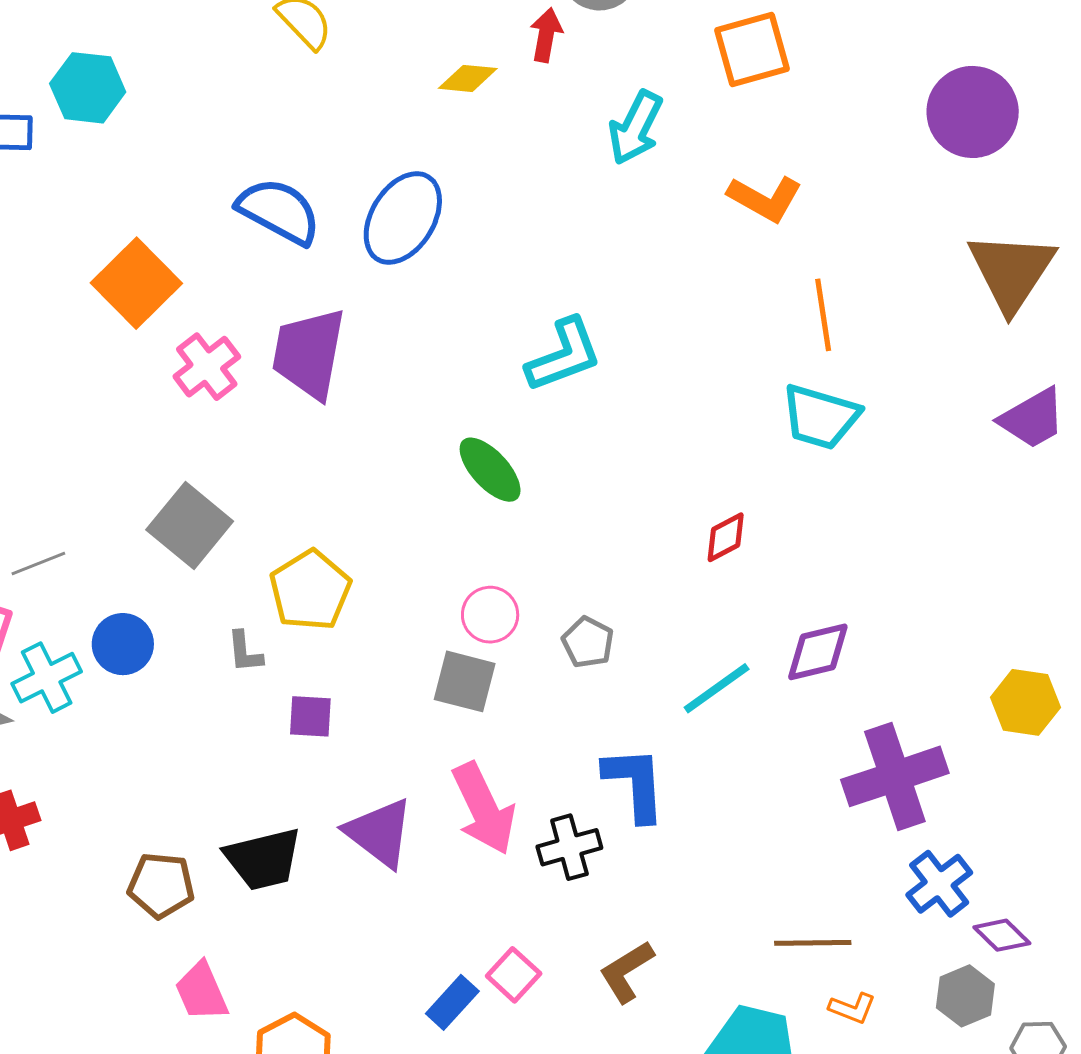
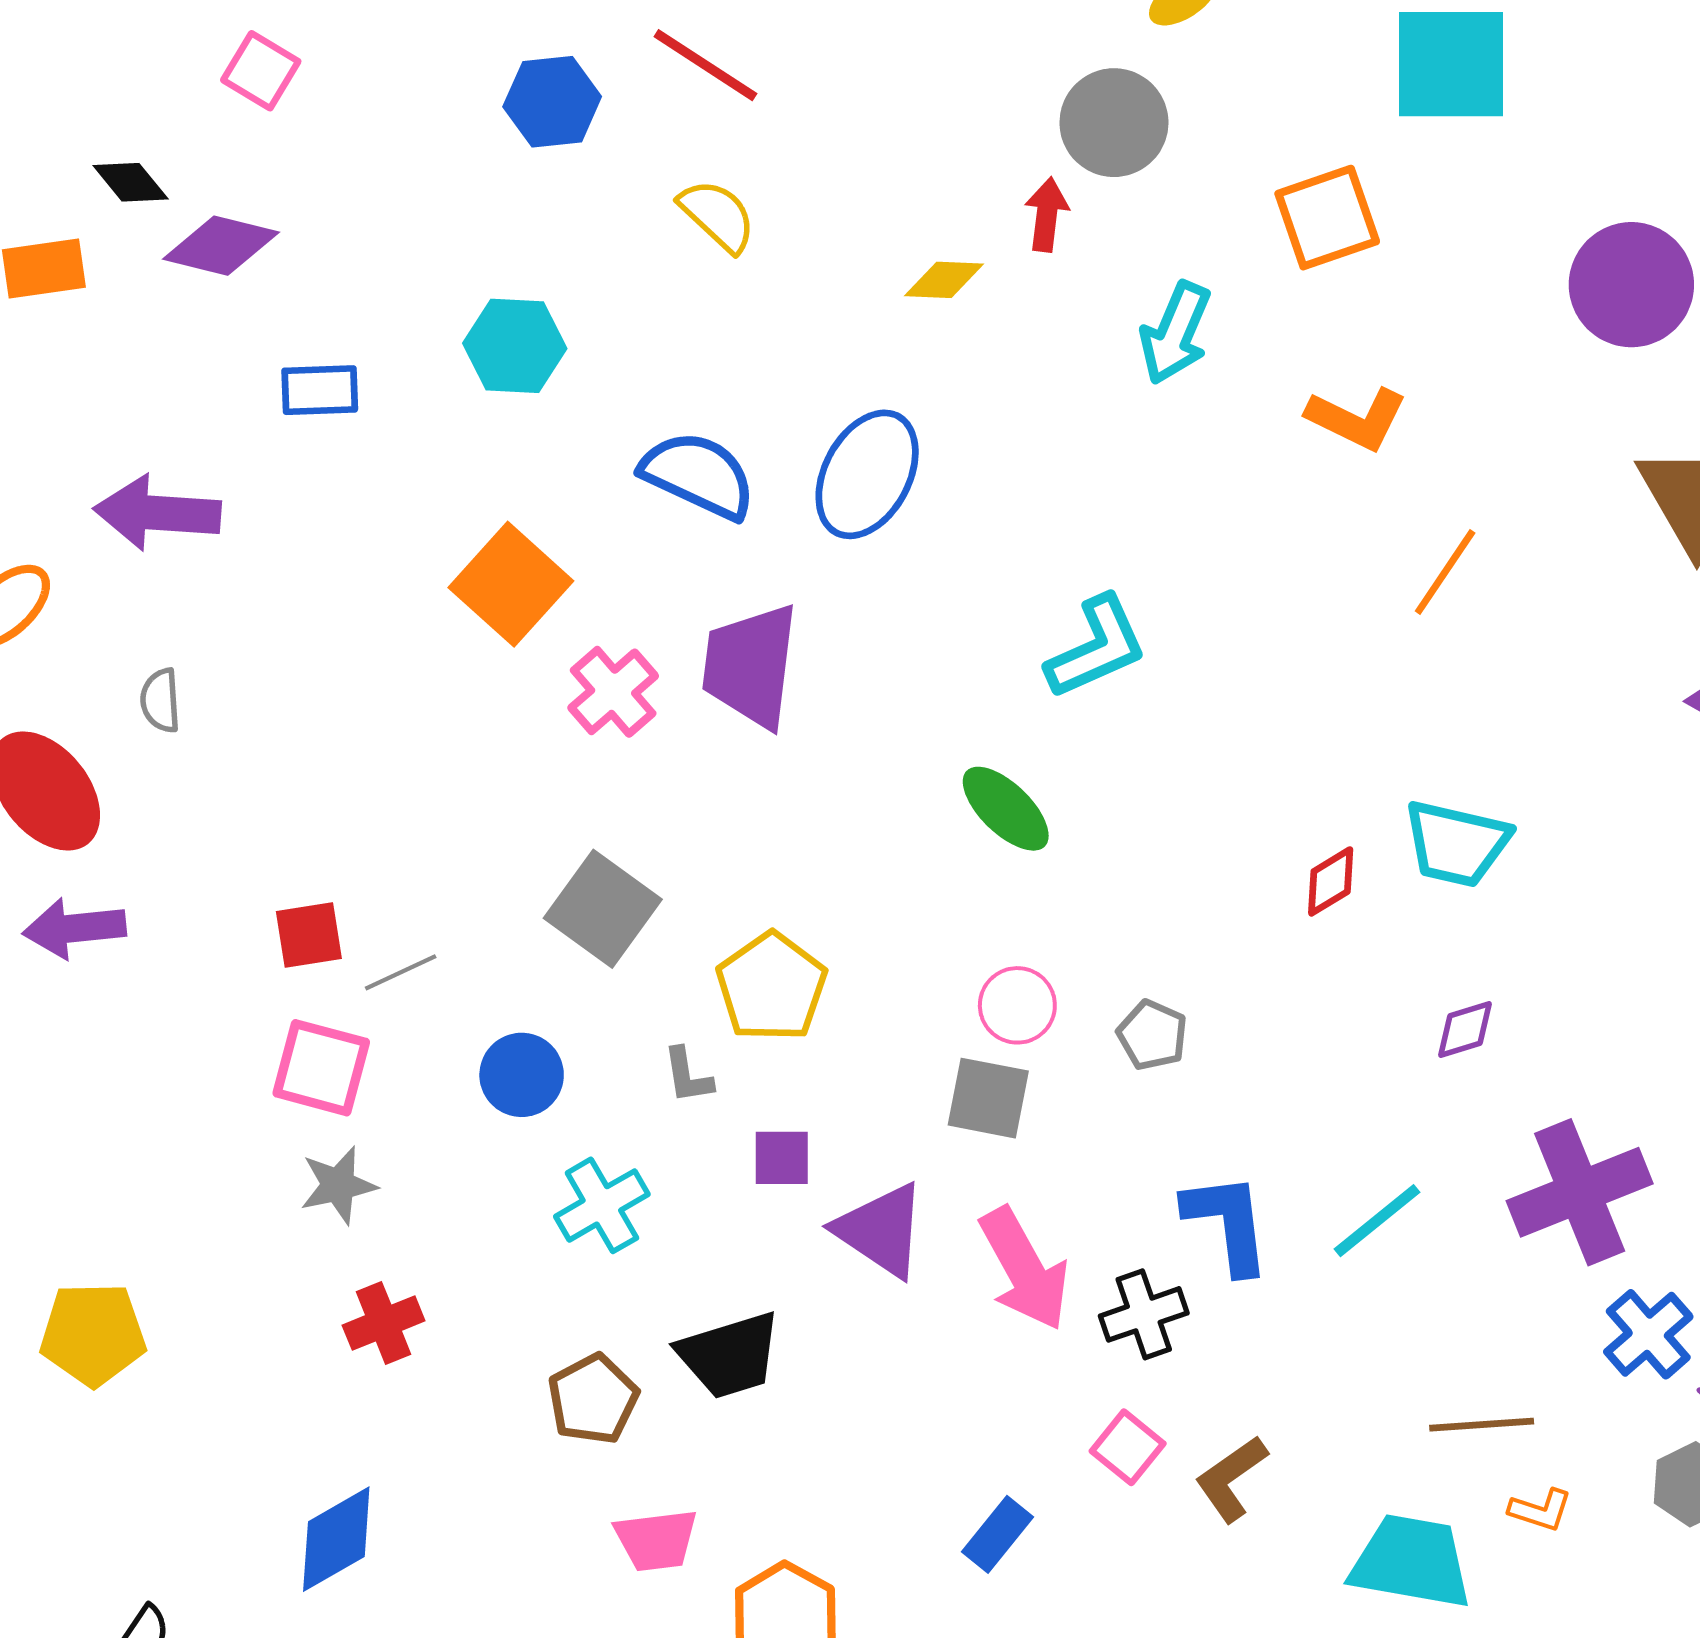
cyan hexagon: (88, 88) -> (515, 346), moved
orange line: (823, 315) -> (1445, 572), turned 46
cyan trapezoid: (820, 417) -> (1457, 844), moved
purple diamond: (818, 652) -> (1465, 1030), size x0.7
cyan cross: (47, 678) -> (602, 1205), moved
cyan line: (717, 688) -> (1377, 1221), moved
purple triangle: (380, 833) -> (881, 1230), moved
brown pentagon: (161, 885) -> (593, 1399), turned -30
pink square: (514, 975) -> (1128, 1447), moved
pink trapezoid: (201, 992) -> (656, 1540), turned -70

